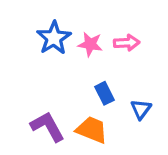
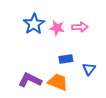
blue rectangle: (104, 93) -> (66, 59), turned -72
purple L-shape: (47, 127) -> (30, 80), turned -35

